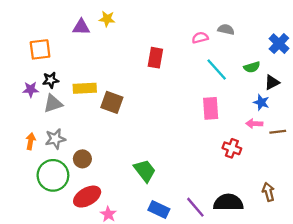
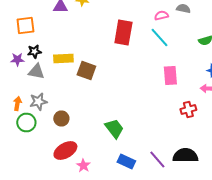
red rectangle: (155, 58) -> (123, 32), size x1.4
cyan line: (217, 69) -> (159, 38), moved
gray triangle: (53, 104) -> (36, 72), turned 30
red cross: (232, 148) -> (188, 110), turned -35
green circle: (53, 175) -> (26, 122), moved, size x0.7

